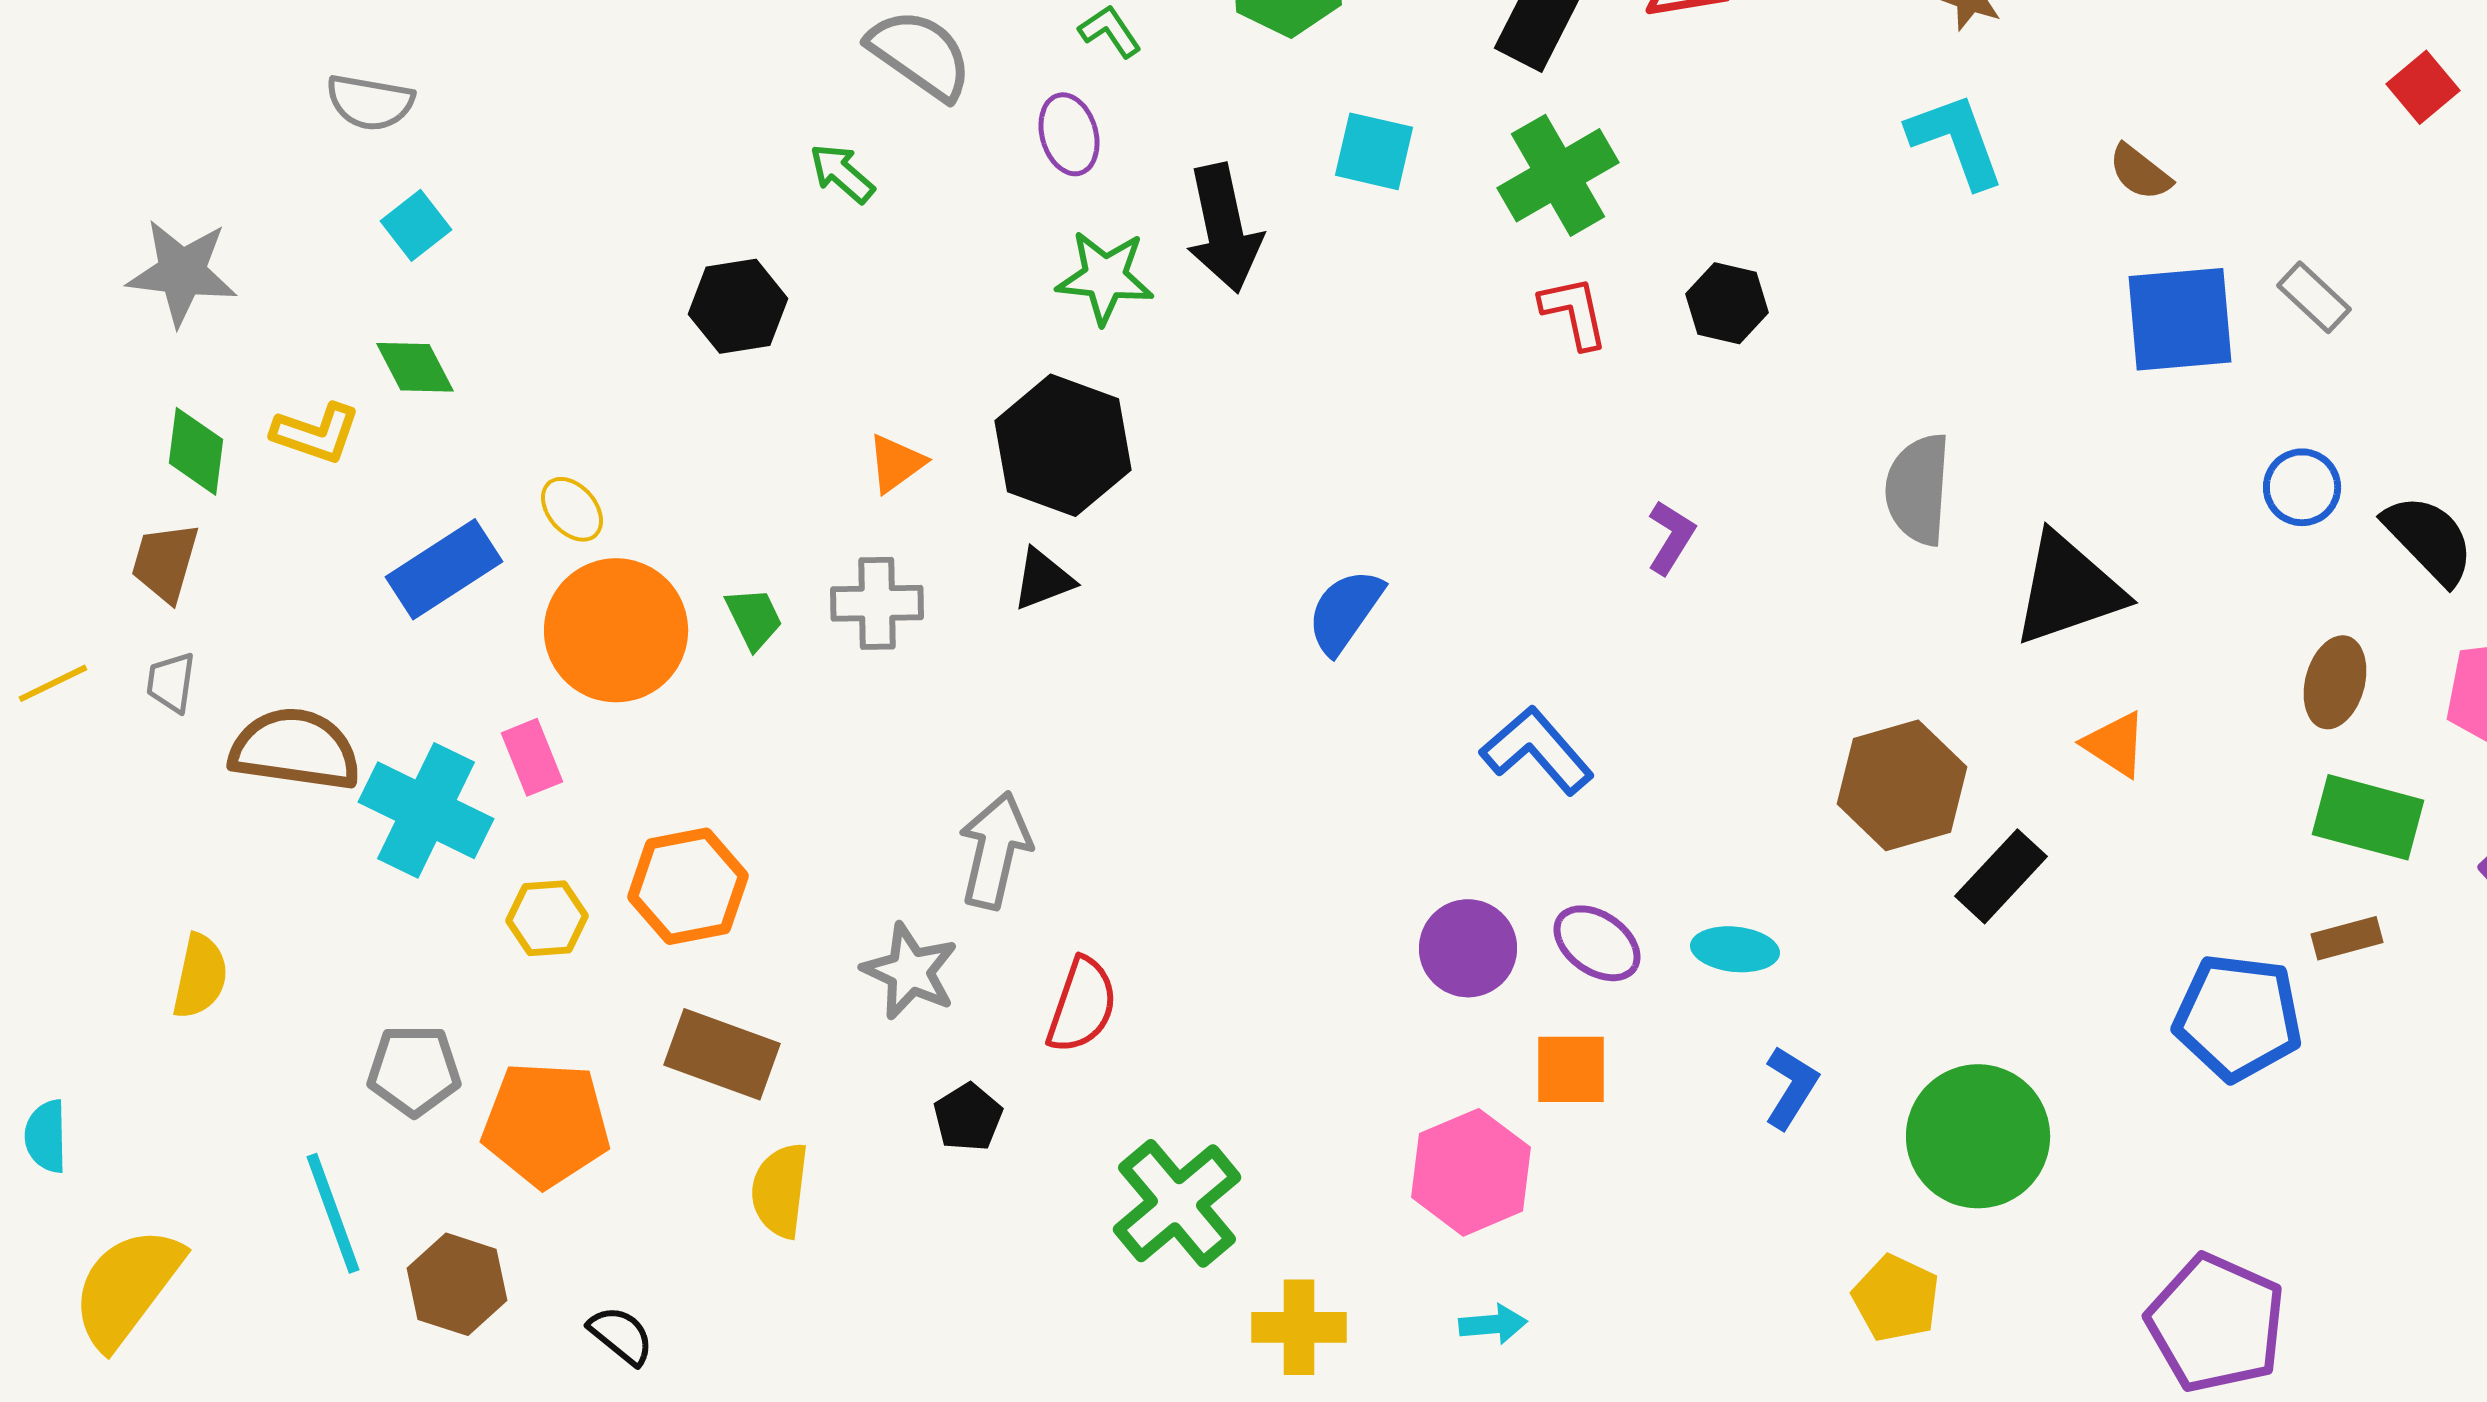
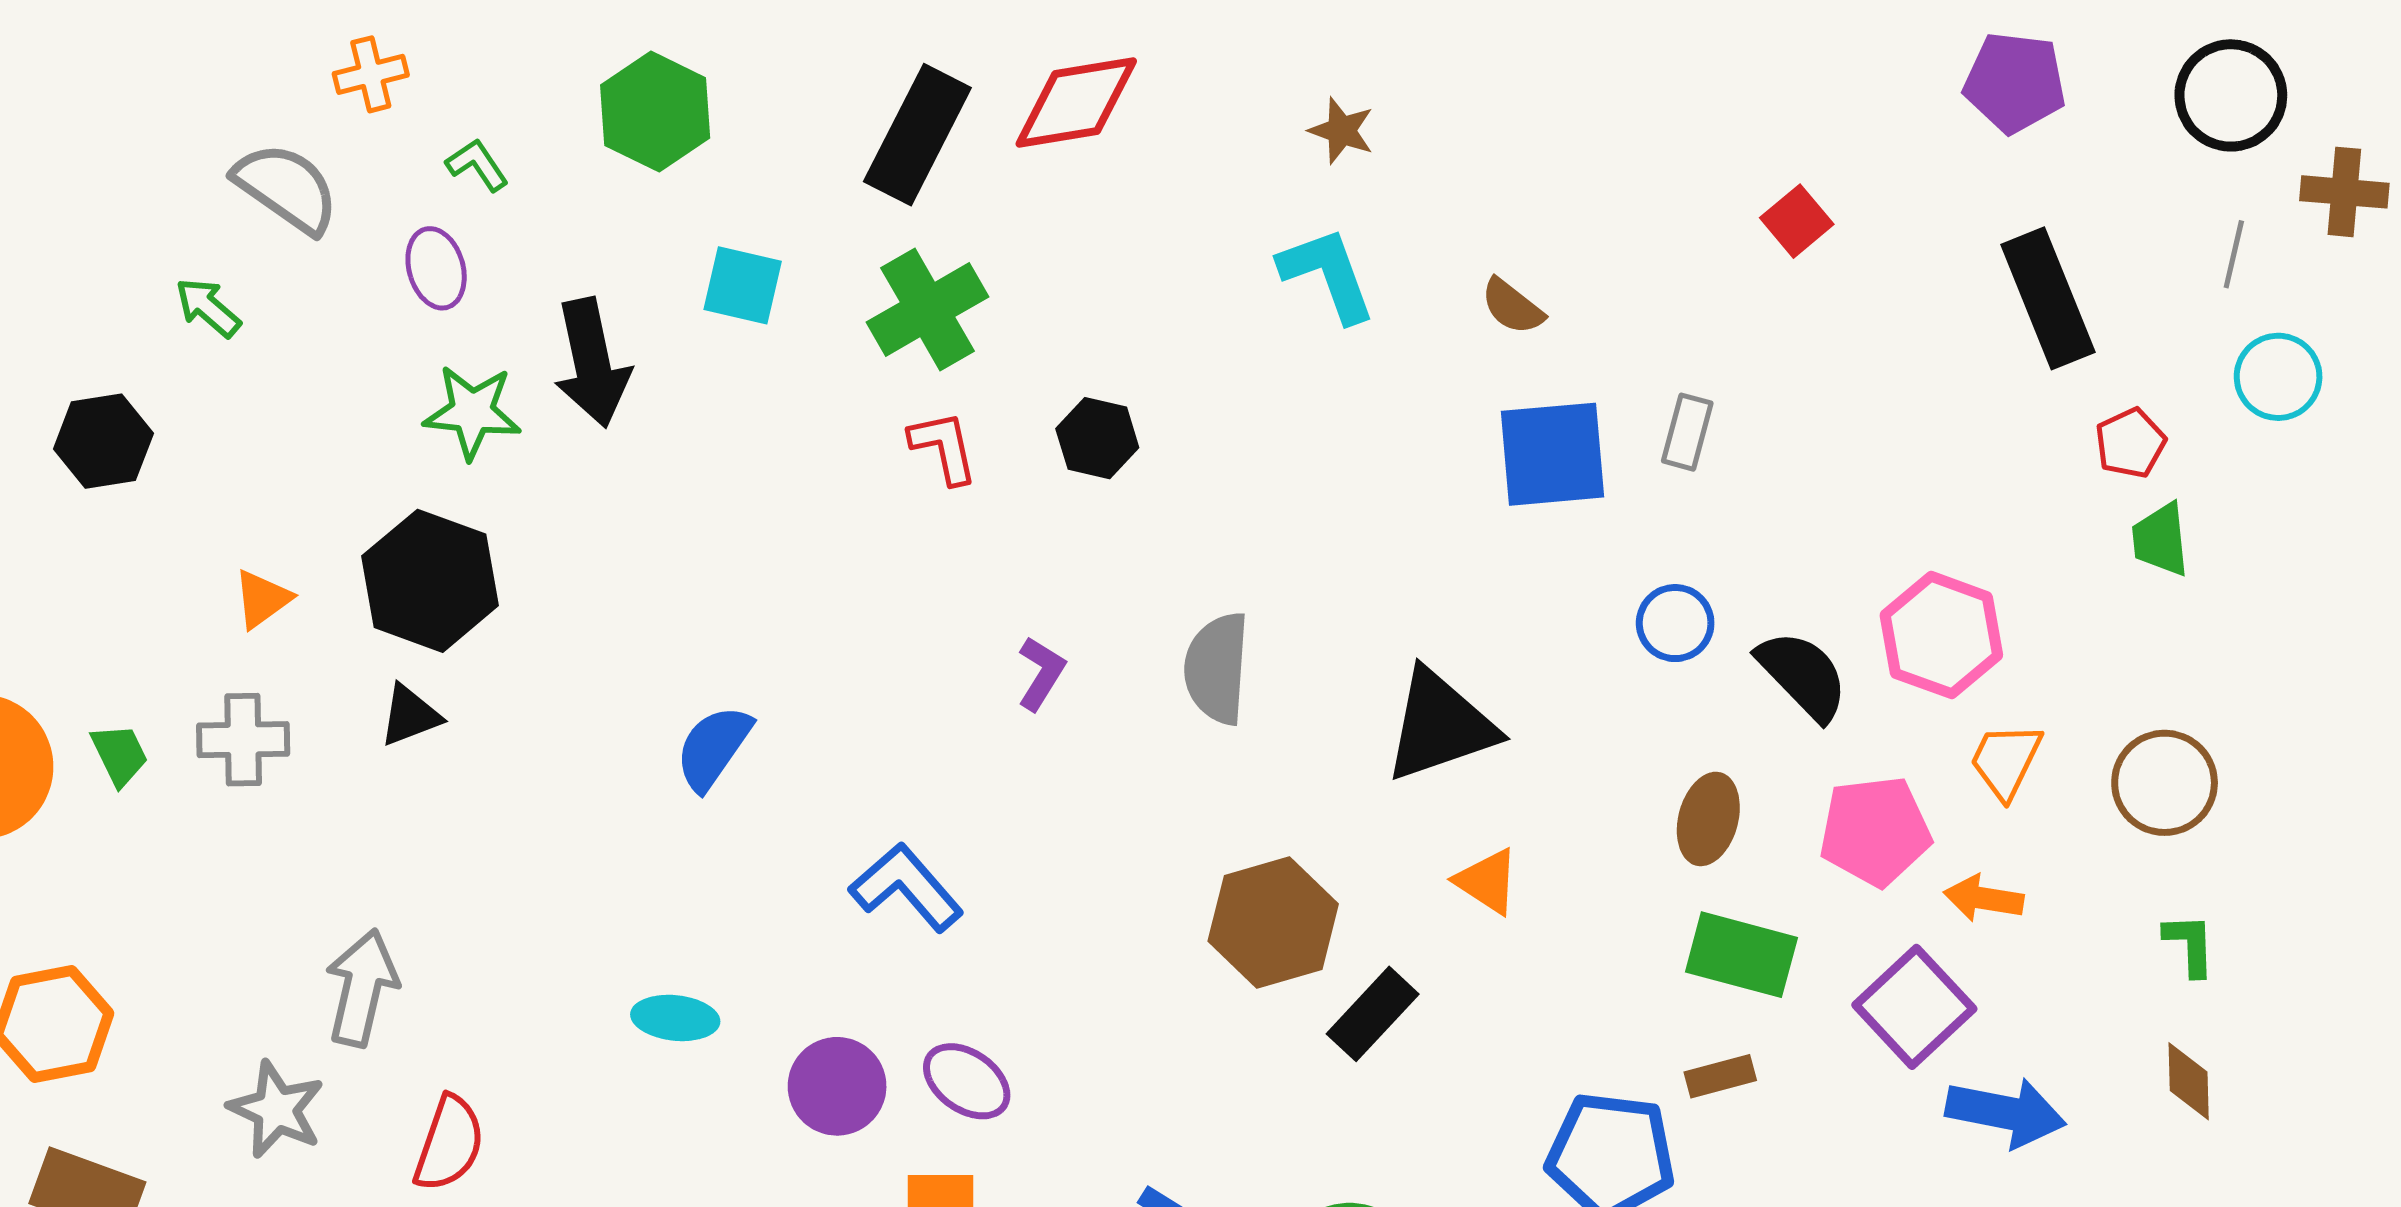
gray rectangle: (2314, 297) -> (1687, 432), turned 62
gray semicircle: (1918, 489) -> (1217, 668), moved
cyan ellipse: (1735, 949) -> (675, 1018), moved

